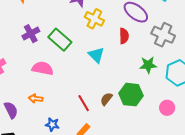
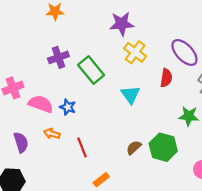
pink semicircle: (43, 68) -> (41, 104), moved
red line: (84, 103) -> (82, 147), moved
blue star: (52, 125) -> (68, 107), moved

